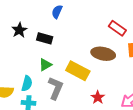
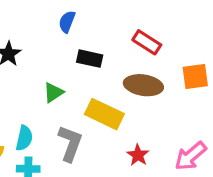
red rectangle: (117, 28) -> (147, 42), moved
black rectangle: (45, 38) -> (90, 59), moved
green triangle: (45, 65) -> (53, 92), moved

